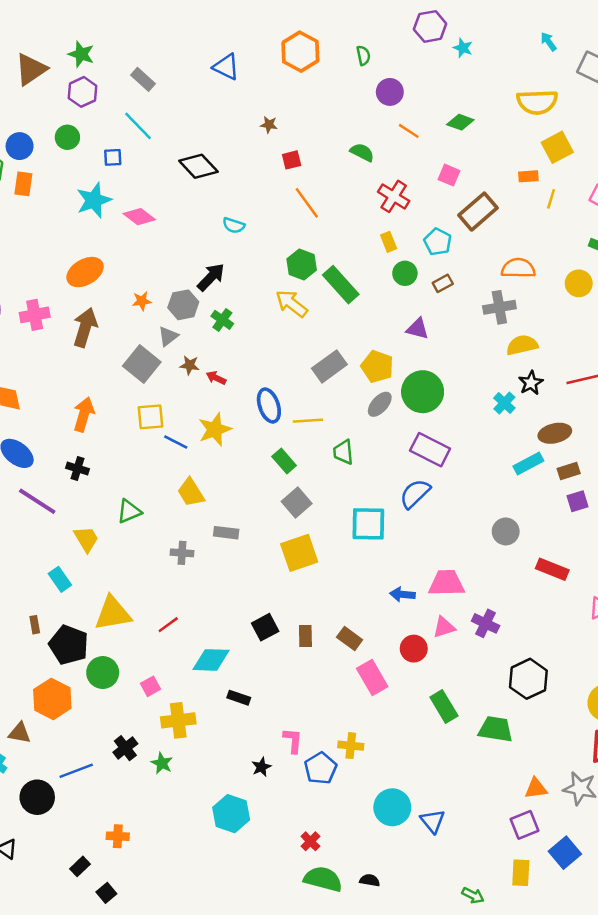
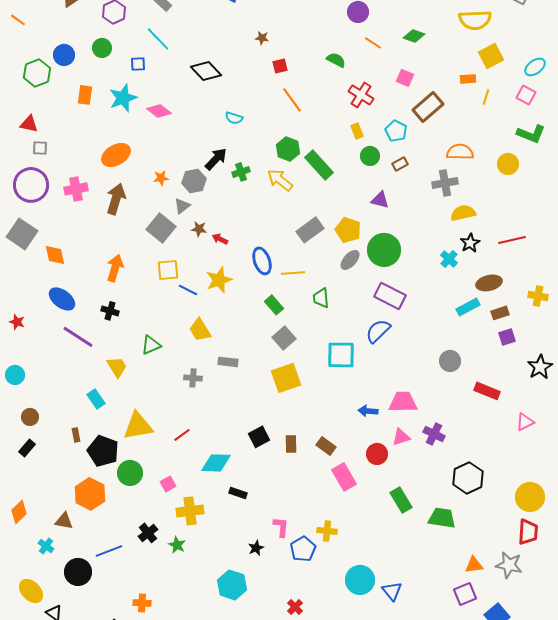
orange rectangle: (23, 184) -> (85, 95), moved
green cross: (222, 320) -> (241, 172), moved, turned 36

